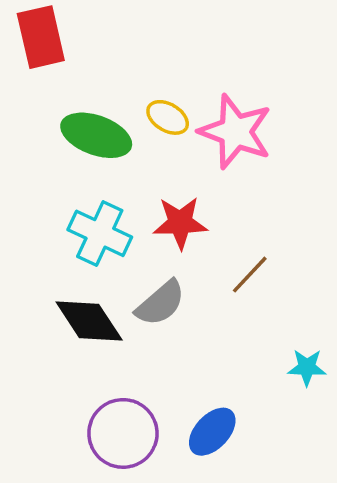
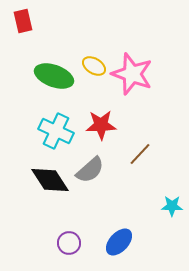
red rectangle: (41, 37) -> (23, 21), size x0.7
purple circle: (123, 433) -> (69, 243), size x0.6

